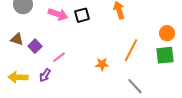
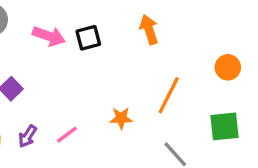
green square: (165, 55) -> (225, 126), moved
pink line: (59, 57) -> (67, 135), moved

